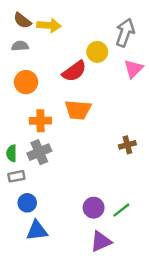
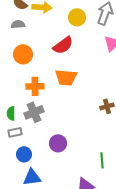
yellow circle: (97, 52) -> (77, 17), moved
purple circle: (94, 208) -> (58, 143), moved
green line: (121, 210) -> (102, 160), turned -56

